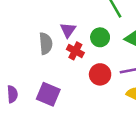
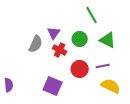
gray semicircle: (46, 44) -> (36, 44), turned 30
purple square: (48, 94) -> (53, 86), moved

